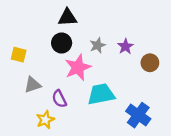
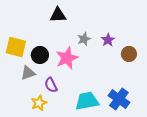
black circle: (62, 43) -> (40, 55), moved
yellow square: (19, 55) -> (16, 47), size x1.5
cyan trapezoid: (101, 94) -> (87, 101), moved

